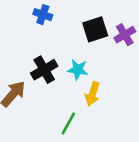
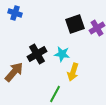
blue cross: (43, 15) -> (15, 13), moved

